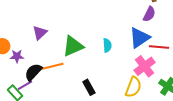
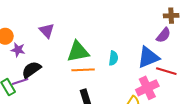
purple triangle: (40, 33) -> (47, 31), turned -42
orange line: (53, 66) -> (83, 70), moved

